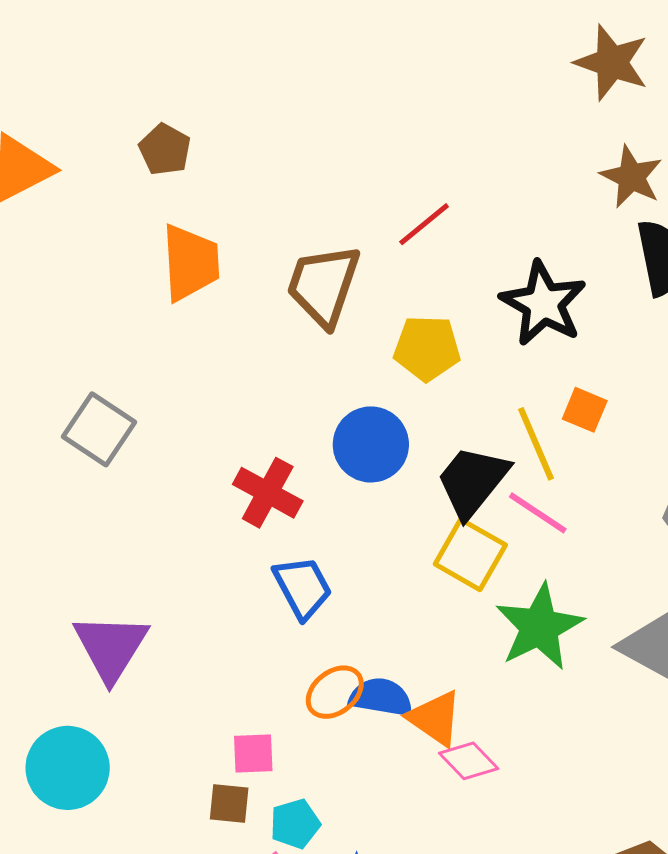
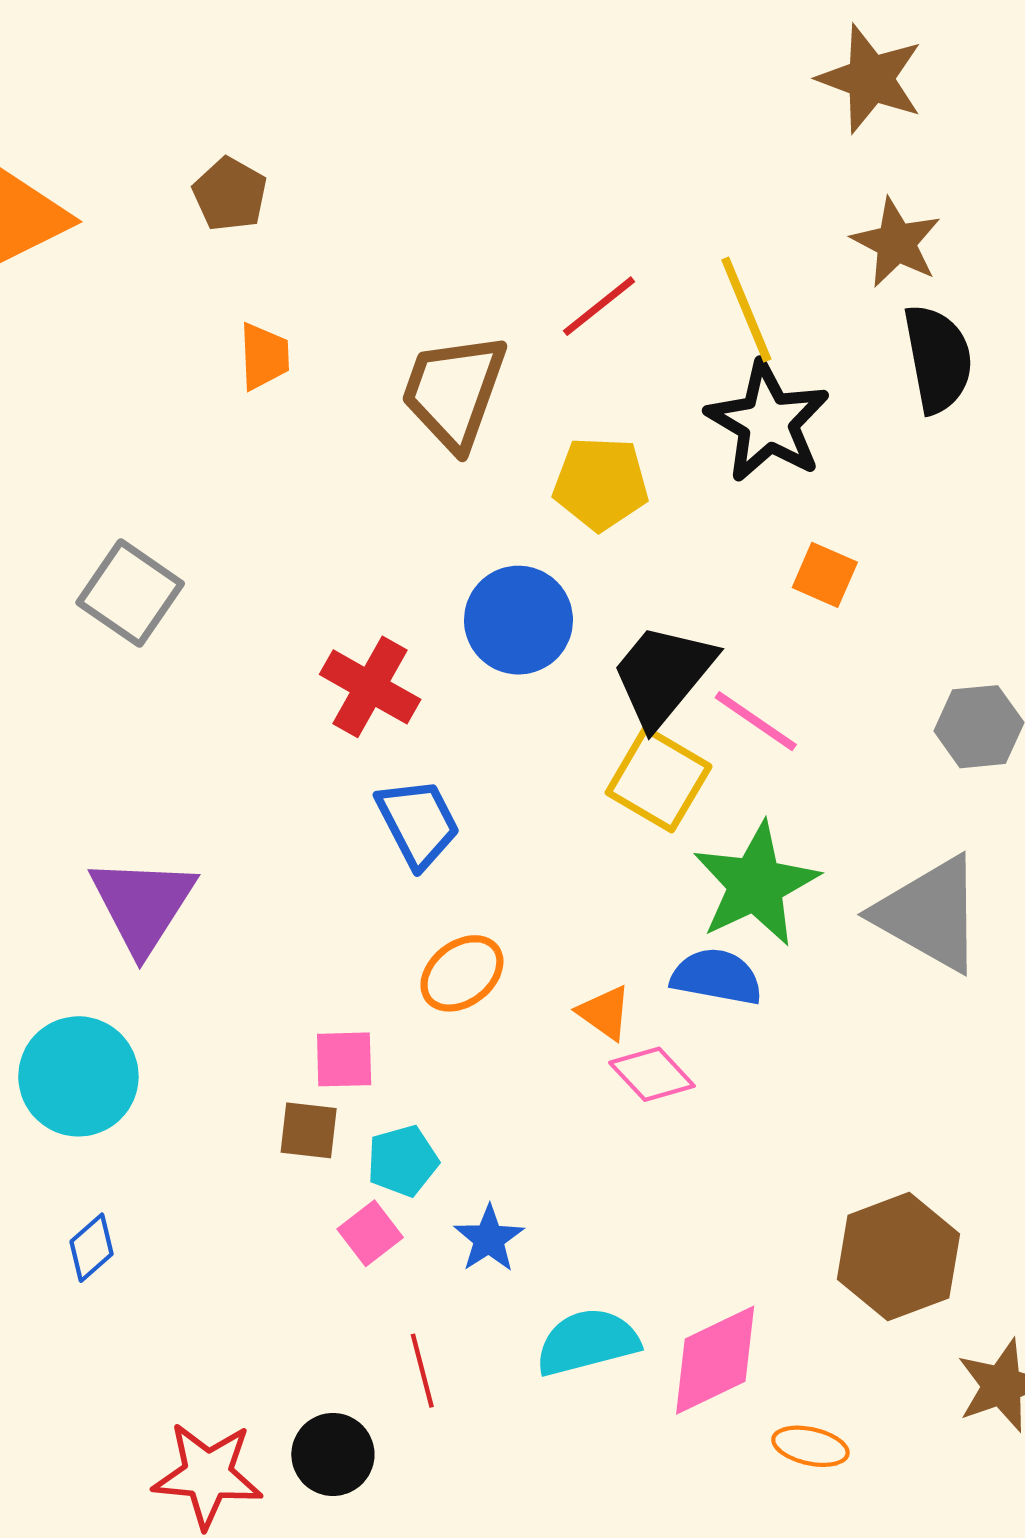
orange trapezoid: (190, 263) -> (264, 356), size x0.6
yellow line: (536, 444) -> (746, 309), moved
blue semicircle: (381, 697) -> (717, 977), moved
orange triangle: (435, 718) -> (605, 1013), size x0.7

